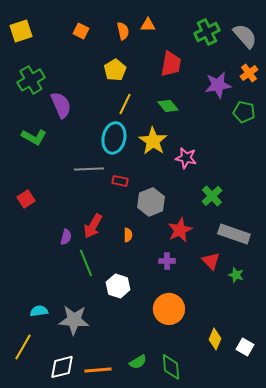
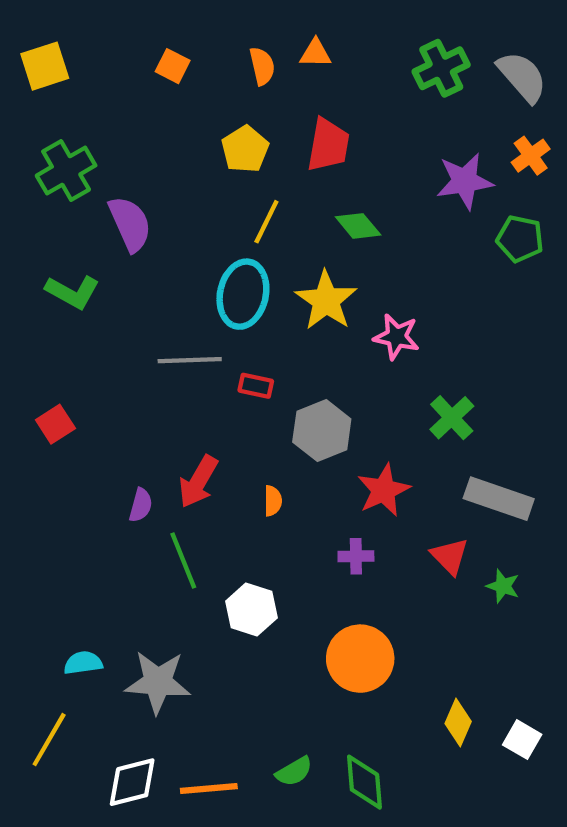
red trapezoid: (171, 64) -> (328, 145), moved

